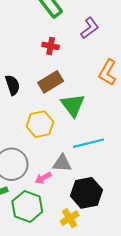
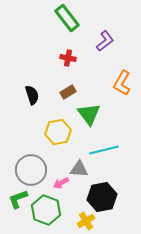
brown rectangle: (51, 82) -> (68, 92), size x0.7

